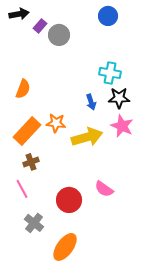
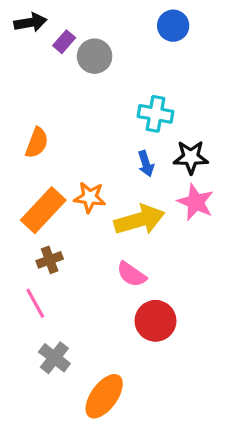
cyan cross: (110, 73) -> (156, 114), moved
pink semicircle: (104, 189) -> (131, 274), moved
red circle: (69, 200) -> (156, 321), moved

